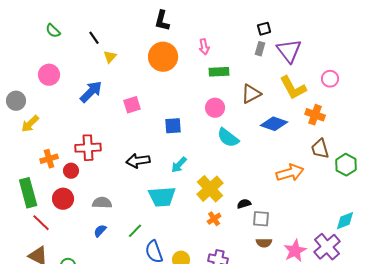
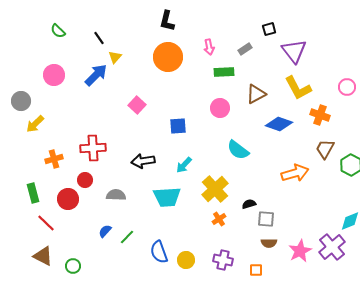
gray rectangle: (260, 49) -> (245, 49), moved, turned 40
pink circle: (330, 79) -> (347, 87), moved
blue arrow: (91, 92) -> (96, 75), moved
pink square: (132, 105) -> (137, 105), turned -30
cyan semicircle: (228, 138) -> (238, 150), moved
brown trapezoid: (320, 149) -> (325, 149), turned 45
red circle: (71, 171) -> (85, 180), moved
green rectangle: (28, 193) -> (33, 193), size x0.7
gray semicircle: (102, 203) -> (116, 195), moved
green line: (135, 231) -> (127, 237), moved

